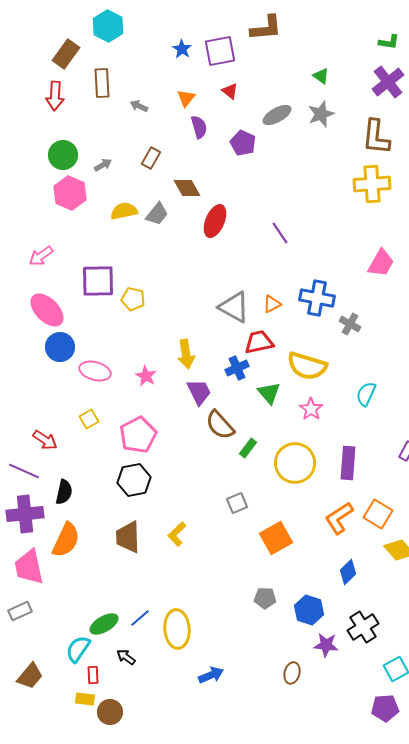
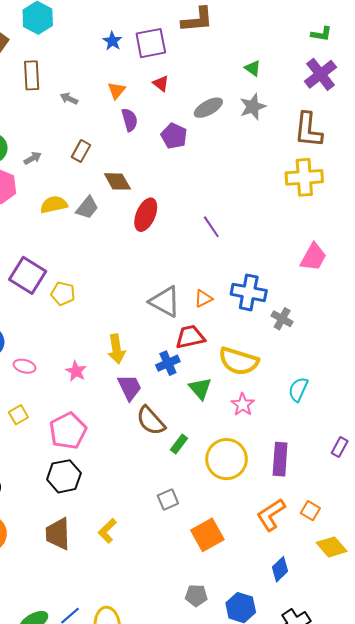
purple square: (98, 281) -> (28, 275), turned 33
pink ellipse: (95, 371) -> (25, 366), size x0.7
orange square: (378, 514) -> (310, 511), size x0.7

